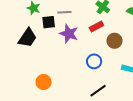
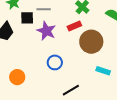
brown circle: (114, 41) -> (91, 42), size x1.5
blue circle: (94, 61) -> (55, 62), moved

